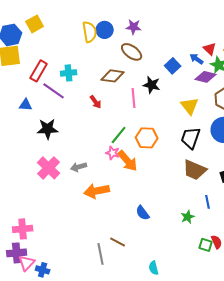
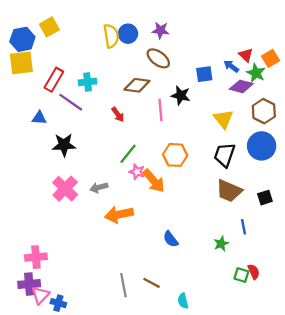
blue square: (173, 66) -> (204, 74), turned 35
green line: (119, 135) -> (128, 154), moved
brown line: (118, 242) -> (152, 283), moved

